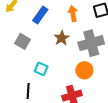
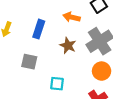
orange arrow: (73, 14) -> (72, 17), turned -49

